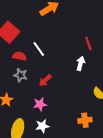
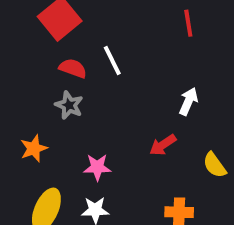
red line: (88, 43) -> (188, 23), moved
red arrow: (45, 80) -> (163, 145), moved

